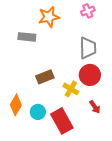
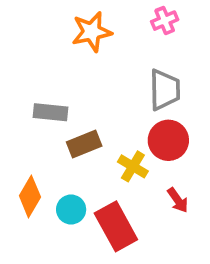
gray rectangle: (27, 37) -> (51, 112), moved

